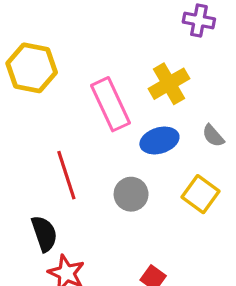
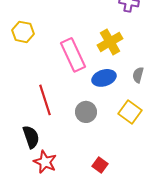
yellow hexagon: (32, 68) -> (23, 32), size x0.7
gray semicircle: (213, 136) -> (138, 75), turned 56

